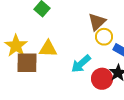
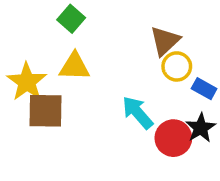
yellow triangle: (48, 49) -> (74, 66), moved
cyan arrow: (81, 64) -> (138, 113), turned 90

